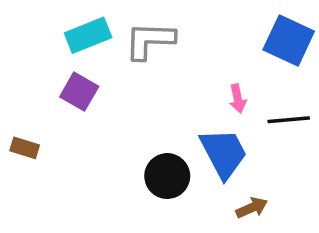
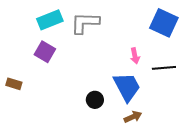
black circle: (167, 176) -> (95, 100), size x0.7
brown arrow: (252, 208) -> (133, 117), moved

